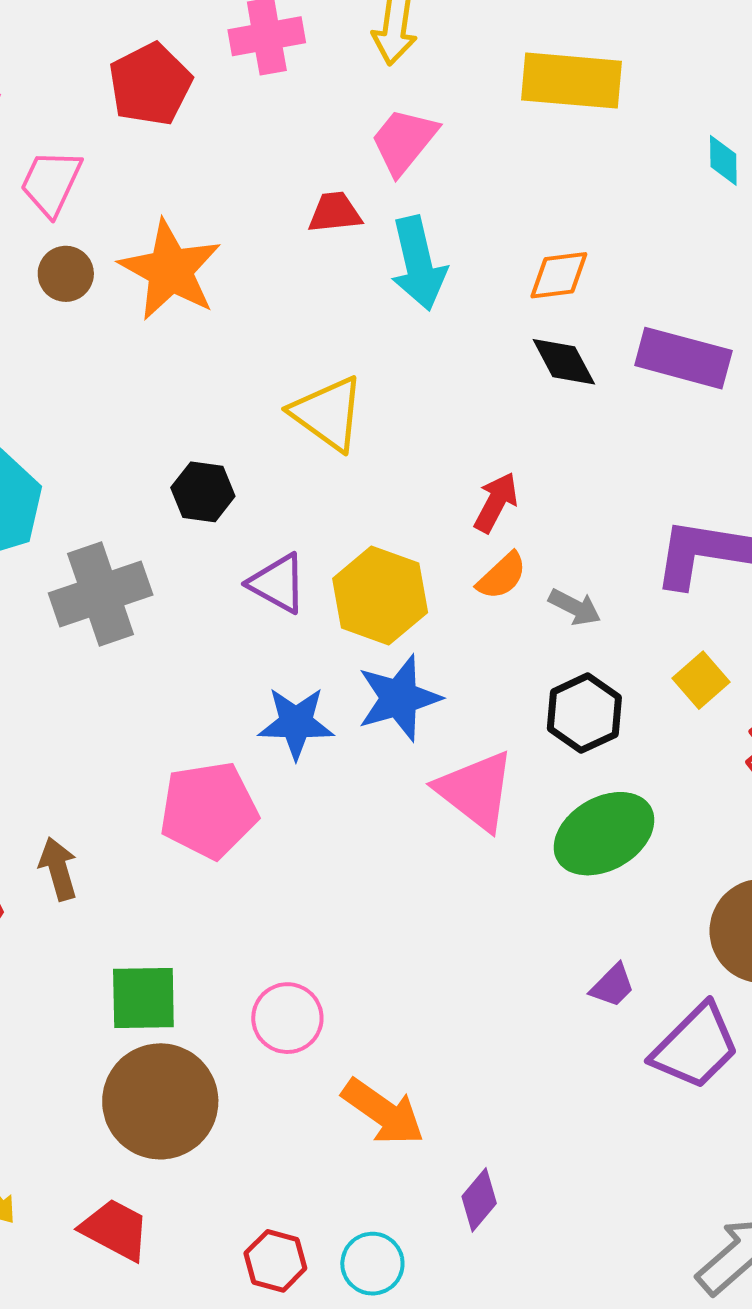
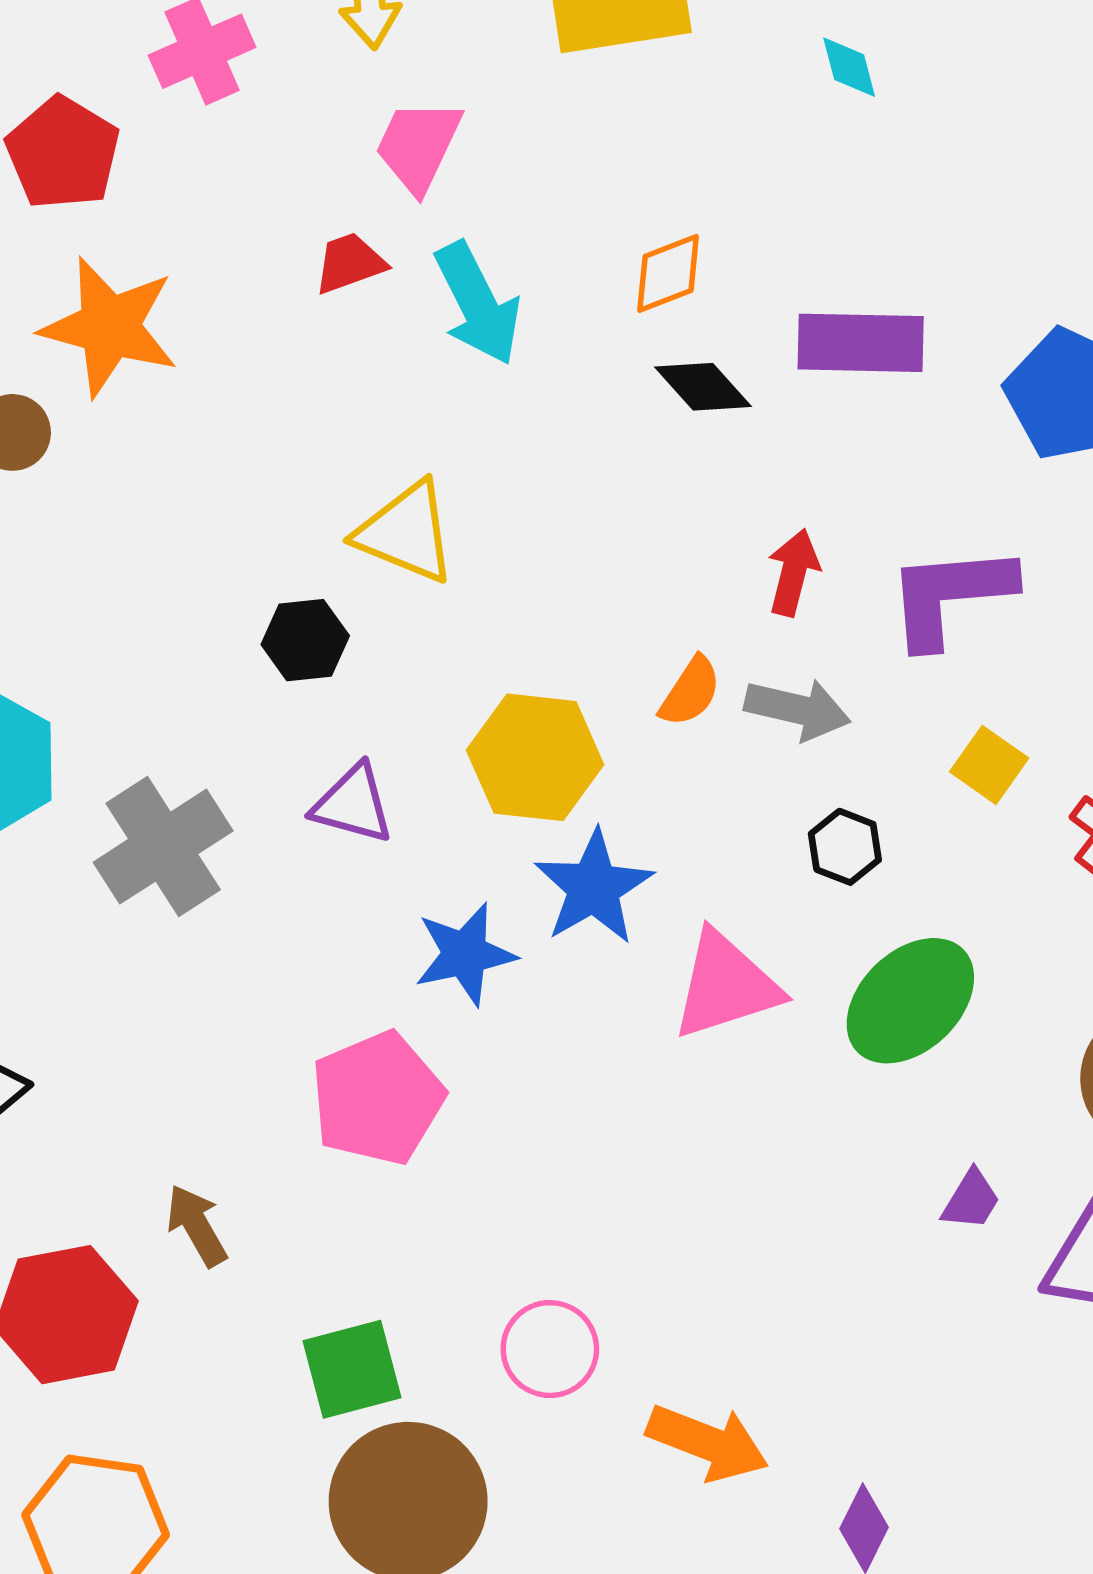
orange star: (170, 270) -> (109, 327), moved
black hexagon: (203, 492) -> (305, 640), moved
red arrow: (496, 502) -> (793, 572), moved
purple triangle: (278, 583) -> (353, 804), moved
gray arrow: (575, 607) -> (798, 709), size x1.4
black hexagon: (584, 713) -> (845, 847), size x0.7
pink triangle: (476, 791) -> (726, 985), turned -42

